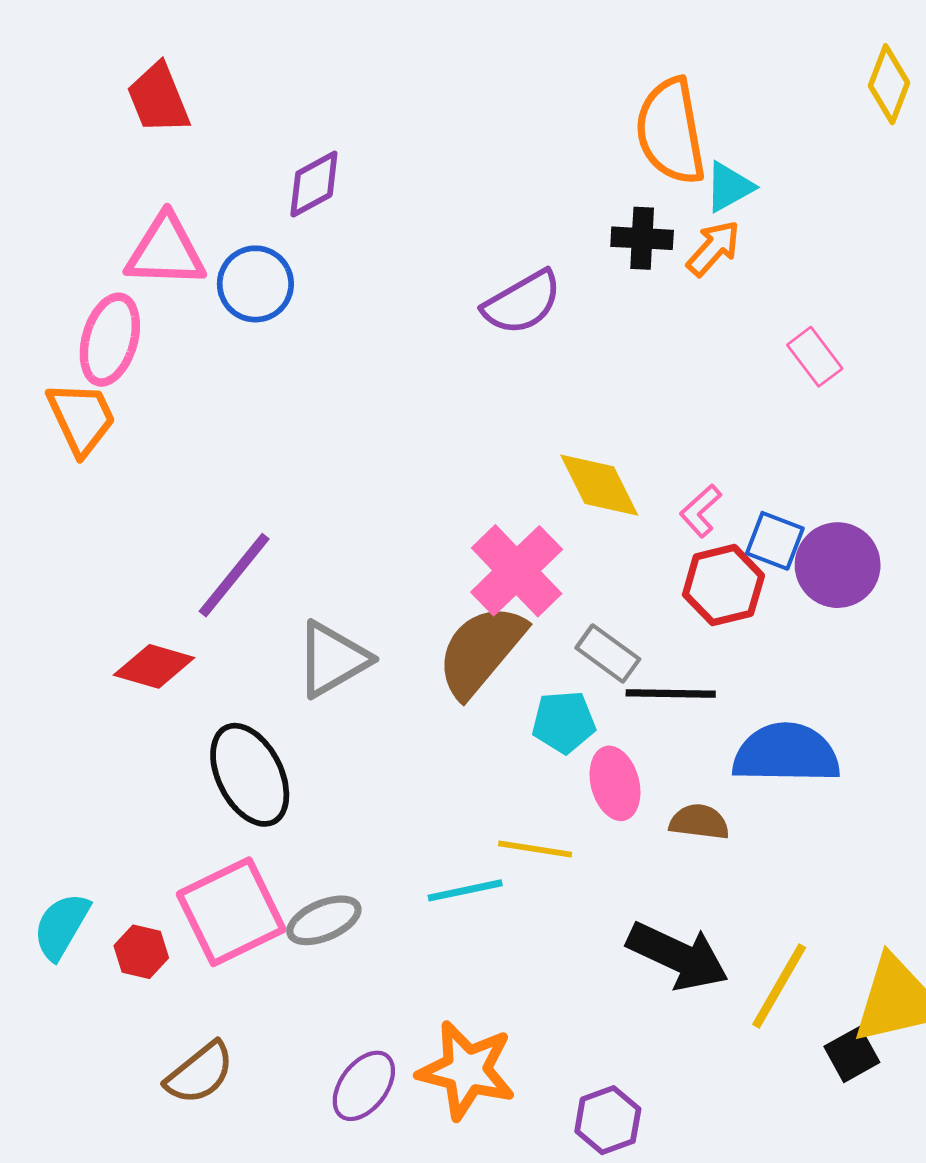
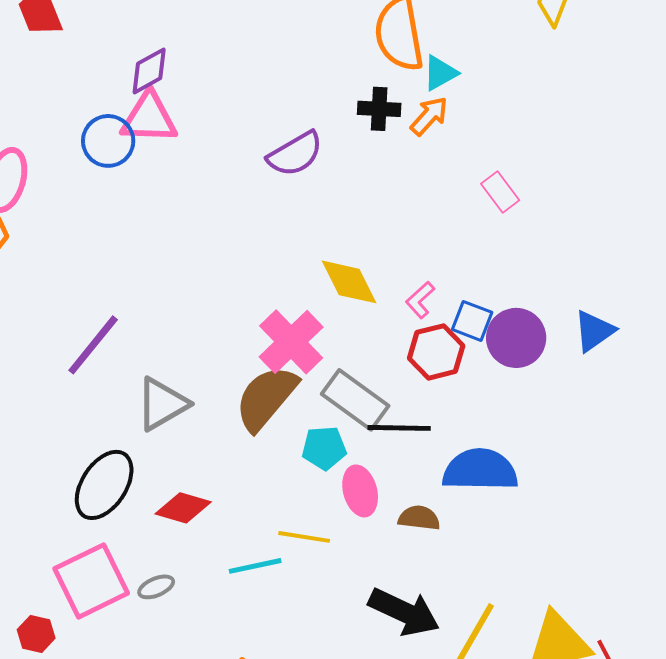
pink triangle: (166, 251) -> (149, 118), moved
gray rectangle: (608, 654) -> (355, 400), size x1.5
red diamond: (154, 666) -> (183, 508), moved
black ellipse: (250, 775) -> (104, 485), turned 60
gray ellipse: (324, 920) -> (156, 587), size x0.7
red hexagon: (141, 952) -> (36, 634), moved

